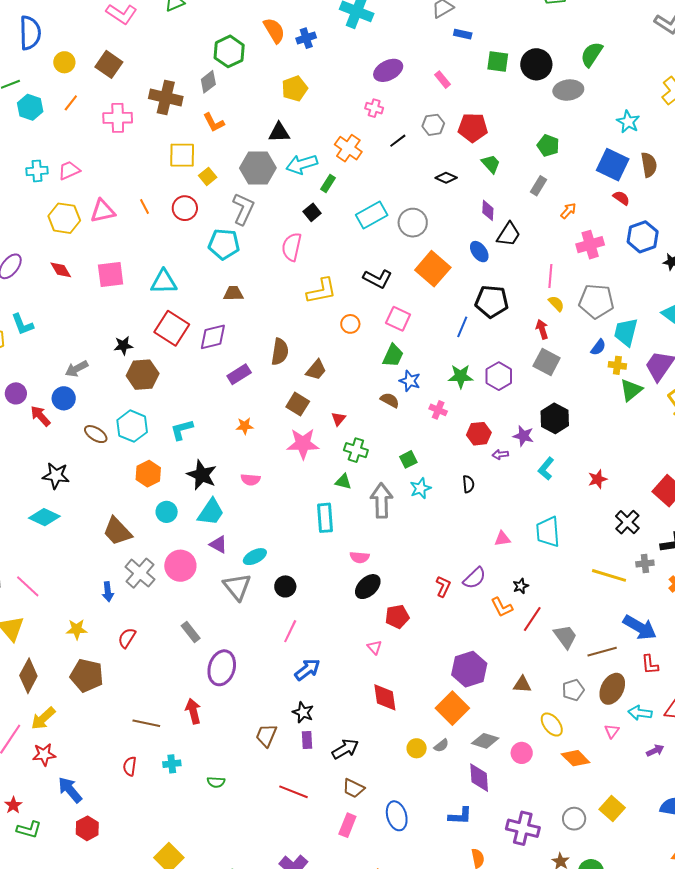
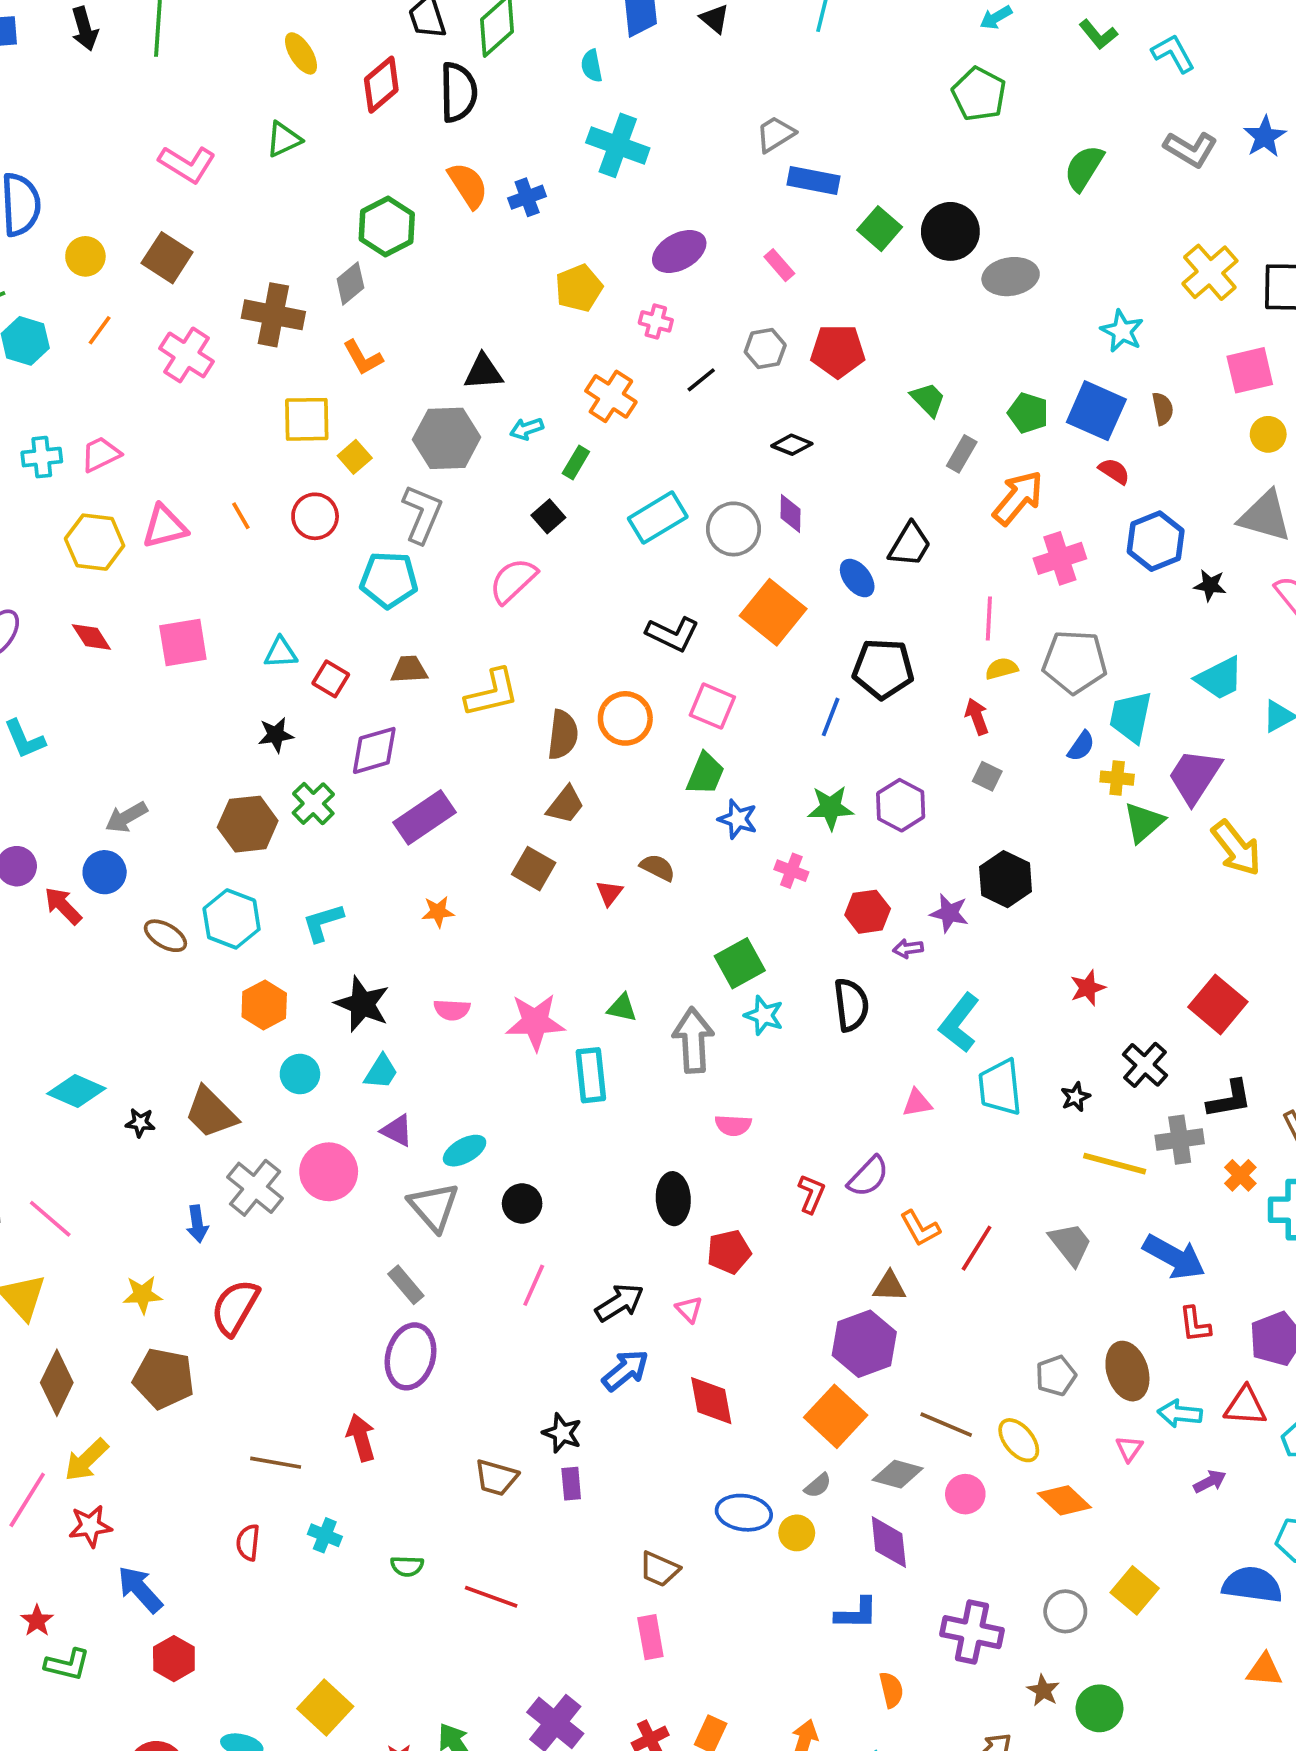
blue rectangle: (463, 34) -> (814, 181), size x1.5
green semicircle: (592, 54) -> (1084, 168), moved
green square: (498, 61) -> (880, 229), turned 35
yellow pentagon: (295, 89) -> (579, 288), moved
pink cross: (118, 118) -> (187, 355), turned 36
green pentagon: (548, 146) -> (1028, 413), moved
cyan arrow: (302, 164) -> (527, 429), size x0.6
green trapezoid: (491, 164) -> (928, 399), moved
brown semicircle: (649, 165) -> (1163, 409), size x0.7
purple diamond: (488, 210) -> (791, 513), moved
orange arrow: (568, 211) -> (1018, 498), size x1.8
pink semicircle: (292, 247) -> (513, 581), turned 36
cyan triangle: (164, 282) -> (281, 653), size x0.7
yellow L-shape: (322, 291) -> (492, 693), moved
yellow semicircle: (556, 304) -> (1002, 669), turned -60
orange circle: (350, 324) -> (625, 718), size x1.5
red square: (172, 328) -> (331, 679), moved, size x0.6
black star: (123, 346) -> (276, 735), moved
brown semicircle: (280, 352) -> (563, 735), moved
gray square: (547, 362) -> (987, 776), size x0.6
purple rectangle: (239, 374) -> (425, 817), size x1.4
brown semicircle: (390, 400) -> (658, 868), moved
pink star: (303, 444) -> (535, 1022), moved
green cross: (356, 450) -> (313, 804), moved, turned 30
green square: (408, 459) -> (740, 963), size x1.5
cyan L-shape: (546, 469) -> (959, 1023), moved, size x1.4
black star: (56, 476) -> (140, 1123), moved, size x0.6
black semicircle: (468, 484) -> (851, 1005), size x1.6
cyan star: (420, 488) -> (764, 1015), turned -30
cyan trapezoid: (211, 512) -> (381, 1072), size x0.7
pink semicircle: (360, 557) -> (733, 1125), moved
gray cross: (645, 564) -> (1180, 1140), size x1.4
black star: (521, 586) -> (1075, 1097), moved
black ellipse: (368, 587) -> (673, 1199), turned -48
gray rectangle: (191, 632) -> (406, 1285), moved
gray trapezoid: (565, 637) -> (1070, 1244), moved
red semicircle: (127, 638) -> (235, 1307), size x1.5
brown line: (602, 652) -> (946, 1425), moved, turned 40
blue arrow: (307, 670) -> (625, 1370), moved
brown triangle: (522, 684) -> (889, 1286), moved
brown ellipse: (612, 689) -> (1127, 1371), turned -44
brown trapezoid: (266, 735) -> (496, 1478), turned -95
yellow circle: (417, 748) -> (797, 1533), moved
black arrow: (345, 749) -> (620, 1303), moved
cyan cross: (172, 764) -> (325, 1535), turned 30
red line: (294, 792) -> (491, 1597), moved
blue ellipse: (397, 816) -> (744, 1513), moved, turned -64
pink rectangle: (347, 825) -> (650, 1637), turned -30

